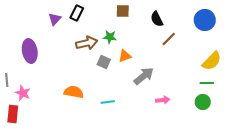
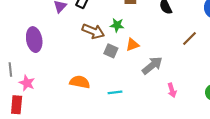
brown line: (169, 39) -> (190, 39), moved
brown arrow: (87, 43) -> (93, 31), turned 35
pink arrow: (163, 100) -> (172, 90), turned 80

